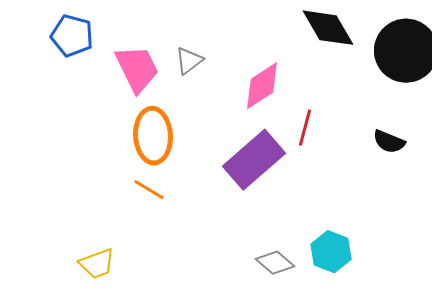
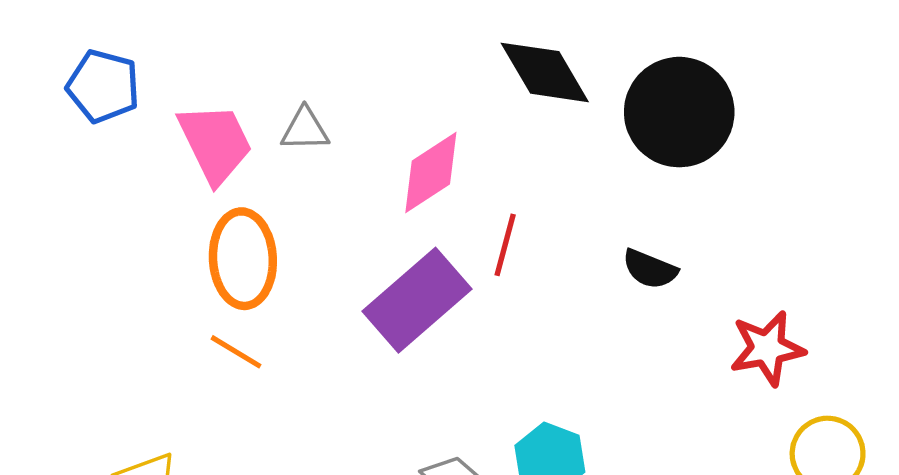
gray triangle: (189, 61) -> (305, 129), turned 36

